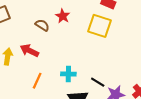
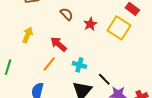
red star: (63, 16) -> (90, 24), moved
red arrow: (29, 51) -> (59, 44), moved

